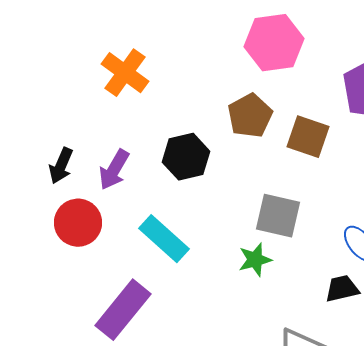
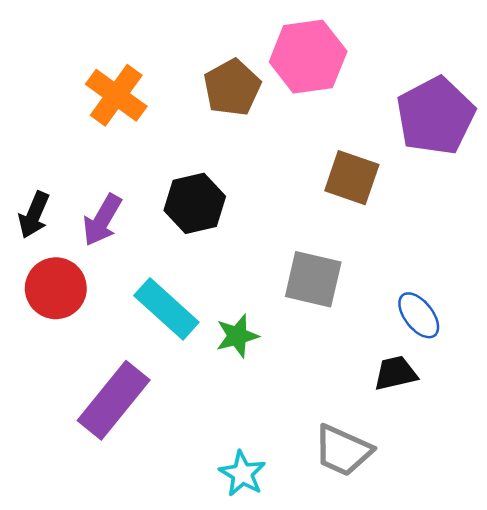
brown pentagon: (250, 116) -> (232, 88), moved
green star: (255, 260) -> (237, 336), moved

